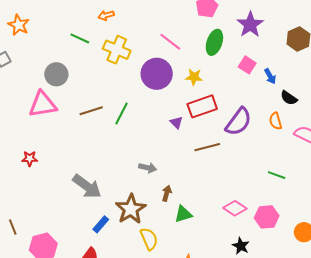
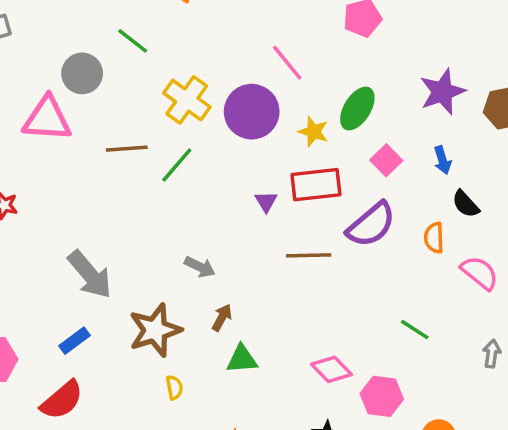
purple star: (250, 25) -> (442, 92), moved
green line: (80, 38) -> (133, 41), moved
green ellipse: (214, 42) -> (357, 109), moved
yellow cross: (117, 50) -> (187, 100), moved
pink square: (247, 65) -> (386, 160), moved
blue rectangle: (101, 224) -> (75, 341), moved
yellow semicircle: (149, 239) -> (174, 387), size x0.6

